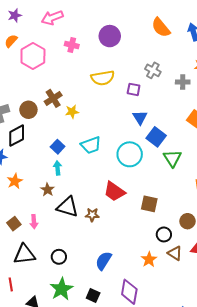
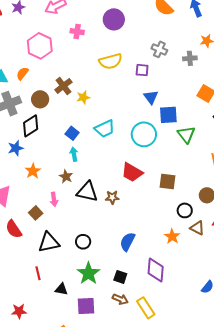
orange semicircle: (11, 41) -> (22, 73), moved
blue square: (156, 137) -> (168, 115), turned -36
pink arrow: (34, 222) -> (54, 199), moved

